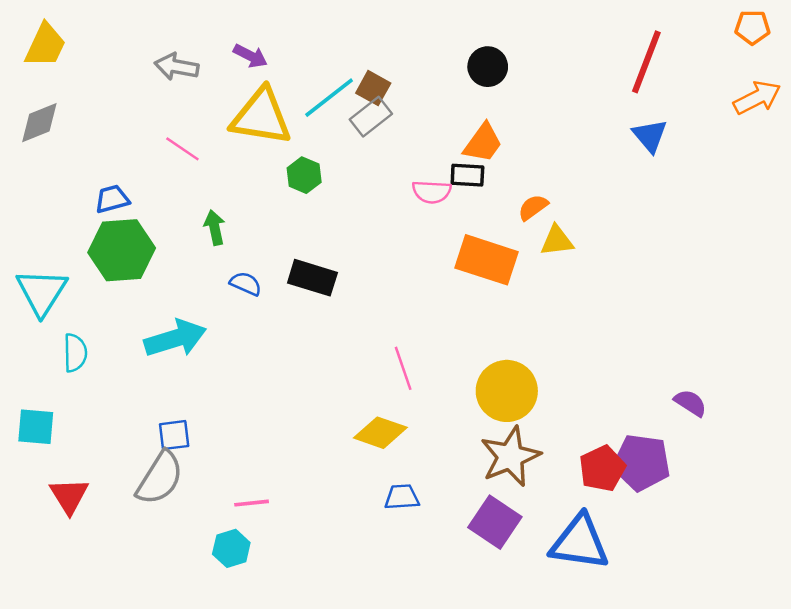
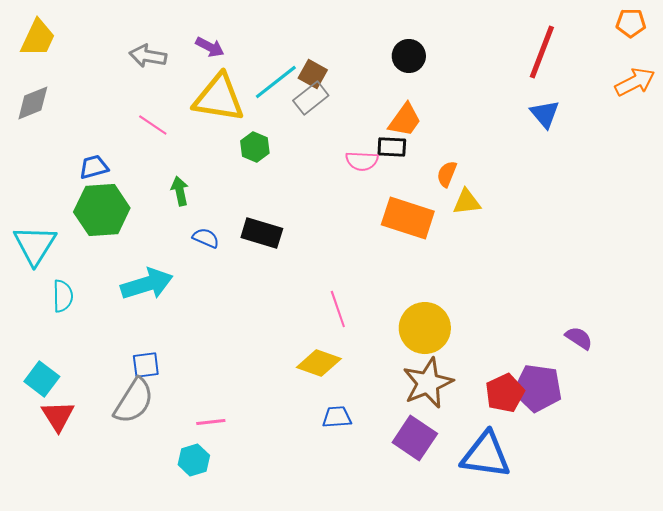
orange semicircle: (533, 207) -> (447, 174), turned -32
cyan square: (36, 427) -> (42, 379), moved, turned 32

